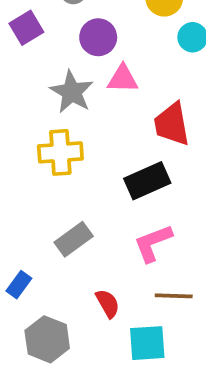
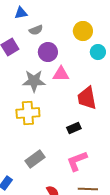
gray star: (72, 92) -> (34, 81), turned -30
black rectangle: (147, 181) -> (74, 128), size x0.6

